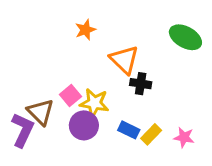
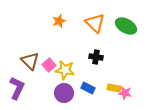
orange triangle: (124, 60) -> (95, 23), moved
brown triangle: (41, 112) -> (30, 61), moved
purple circle: (84, 125) -> (64, 93), moved
yellow rectangle: (151, 134) -> (114, 88), moved, turned 56

